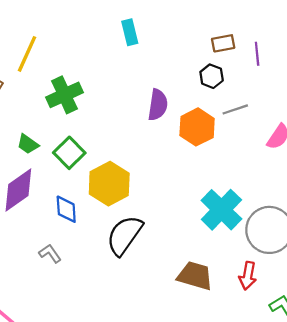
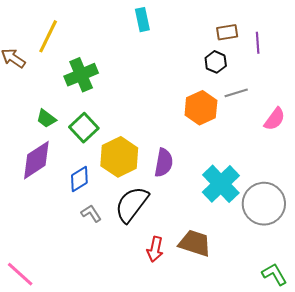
purple semicircle: (158, 105) -> (164, 163), moved
blue diamond: (66, 209) -> (79, 179), turned 60
gray L-shape: (50, 253) -> (91, 213), moved
red arrow: (248, 276) -> (155, 249), moved

